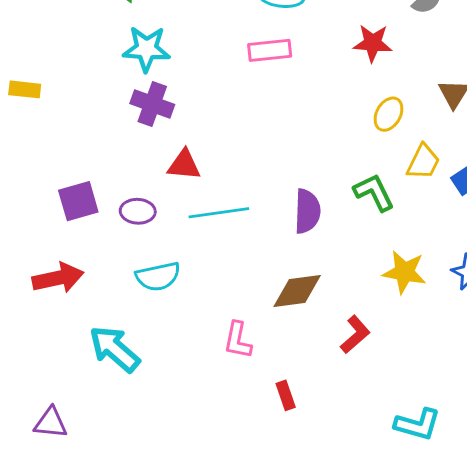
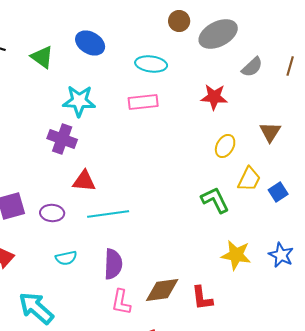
cyan star: (146, 49) -> (79, 101), moved
purple semicircle: (307, 211) -> (113, 264), moved
cyan semicircle: (158, 276) -> (66, 258), size x0.7
brown diamond: (297, 291) -> (162, 290), moved
red L-shape: (355, 334) -> (202, 298), turned 124

